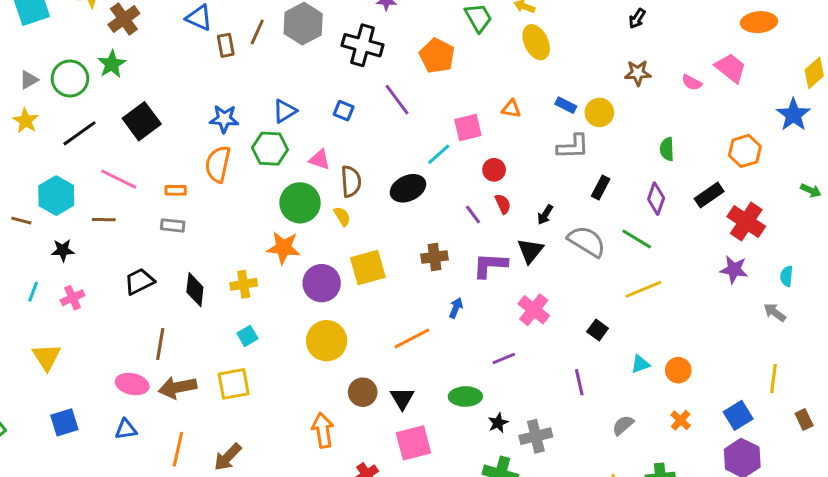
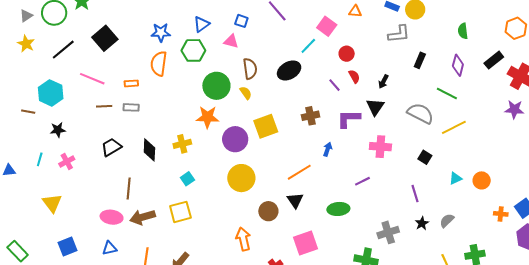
pink square: (468, 128) -> (327, 26), turned -36
pink triangle: (319, 160) -> (231, 41), moved
brown line: (104, 220) -> (104, 106), moved
gray semicircle: (587, 241) -> (420, 113), moved
pink cross: (534, 310) -> (380, 147), turned -30
black triangle: (402, 398) -> (295, 200), moved
orange cross: (681, 420) -> (501, 214), moved, turned -32
black star: (498, 423) -> (422, 223), moved

